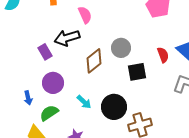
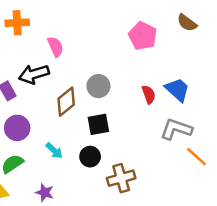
black square: (137, 72) -> (98, 124), moved
black circle: (114, 107) -> (90, 157), size x0.7

